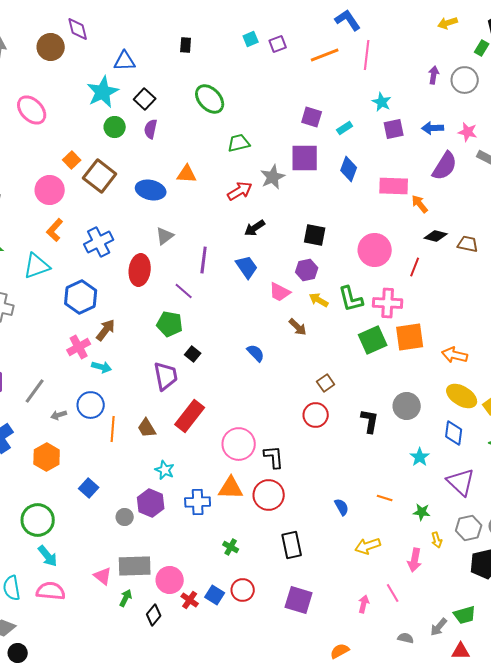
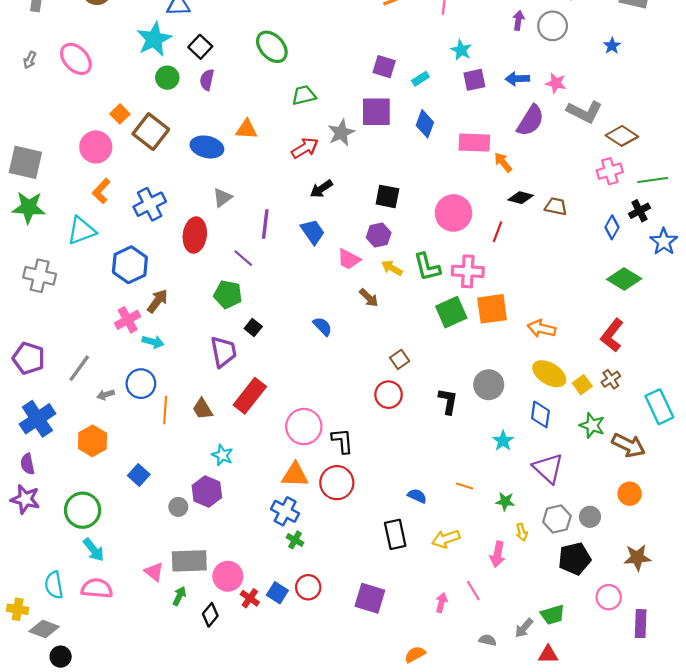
blue cross: (198, 502) -> (285, 511), moved, turned 30
blue semicircle: (342, 507) -> (417, 496), turned -36
black rectangle: (292, 545) -> (395, 534), moved

